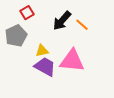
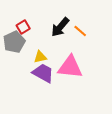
red square: (27, 13) -> (23, 27), moved

